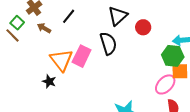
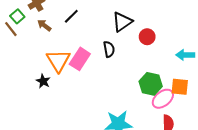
black semicircle: (108, 43) -> (109, 49), size x0.7
green hexagon: (173, 56) -> (151, 84), moved

